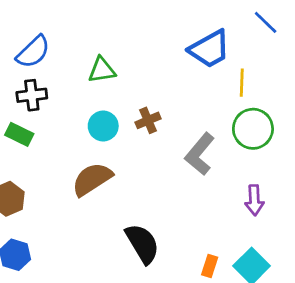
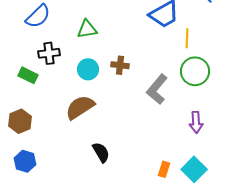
black cross: (32, 95) -> (49, 53), moved
brown cross: (148, 120) -> (120, 65), turned 30
black semicircle: (142, 244) -> (101, 152), moved, size x0.7

